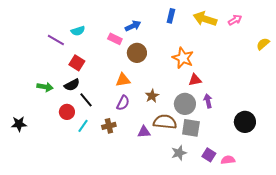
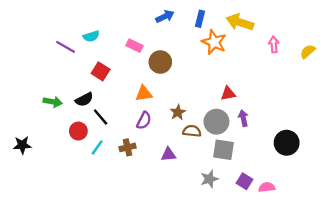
pink arrow: (235, 20) -> (274, 44), moved, turned -64
blue arrow: (133, 26) -> (165, 16), moved
orange star: (183, 58) -> (214, 42), moved
red square: (77, 63) -> (101, 71), moved
brown semicircle: (165, 122) -> (192, 131), moved, size x0.7

